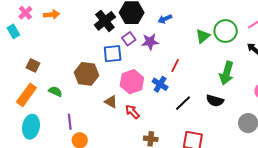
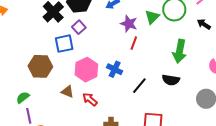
purple star: (150, 42) -> (129, 24), moved, turned 30
red line: (175, 66) -> (134, 43), moved
green semicircle: (55, 91) -> (23, 97), moved, turned -56

